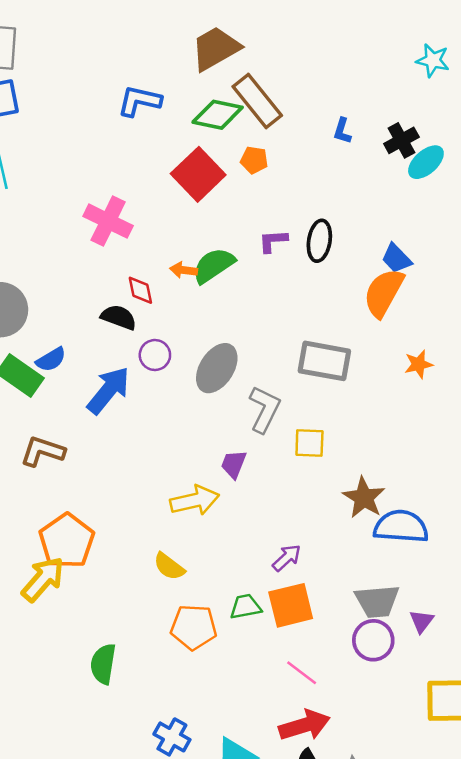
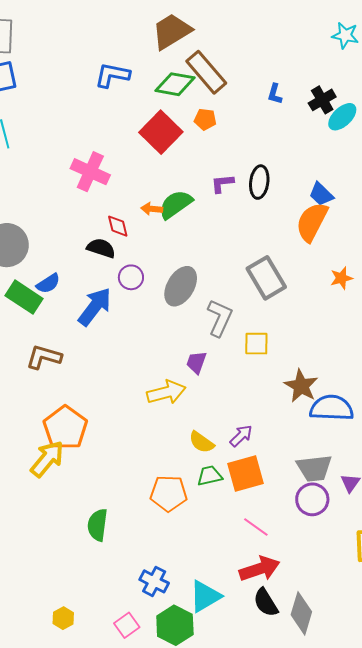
gray rectangle: (324, 361) -> (266, 278), turned 51
yellow semicircle: (169, 566) -> (201, 442), moved

